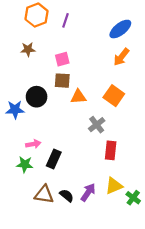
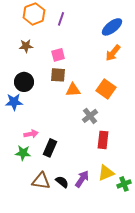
black circle: (37, 97) -> (24, 82), moved
green cross: (133, 198) -> (124, 184), turned 32

